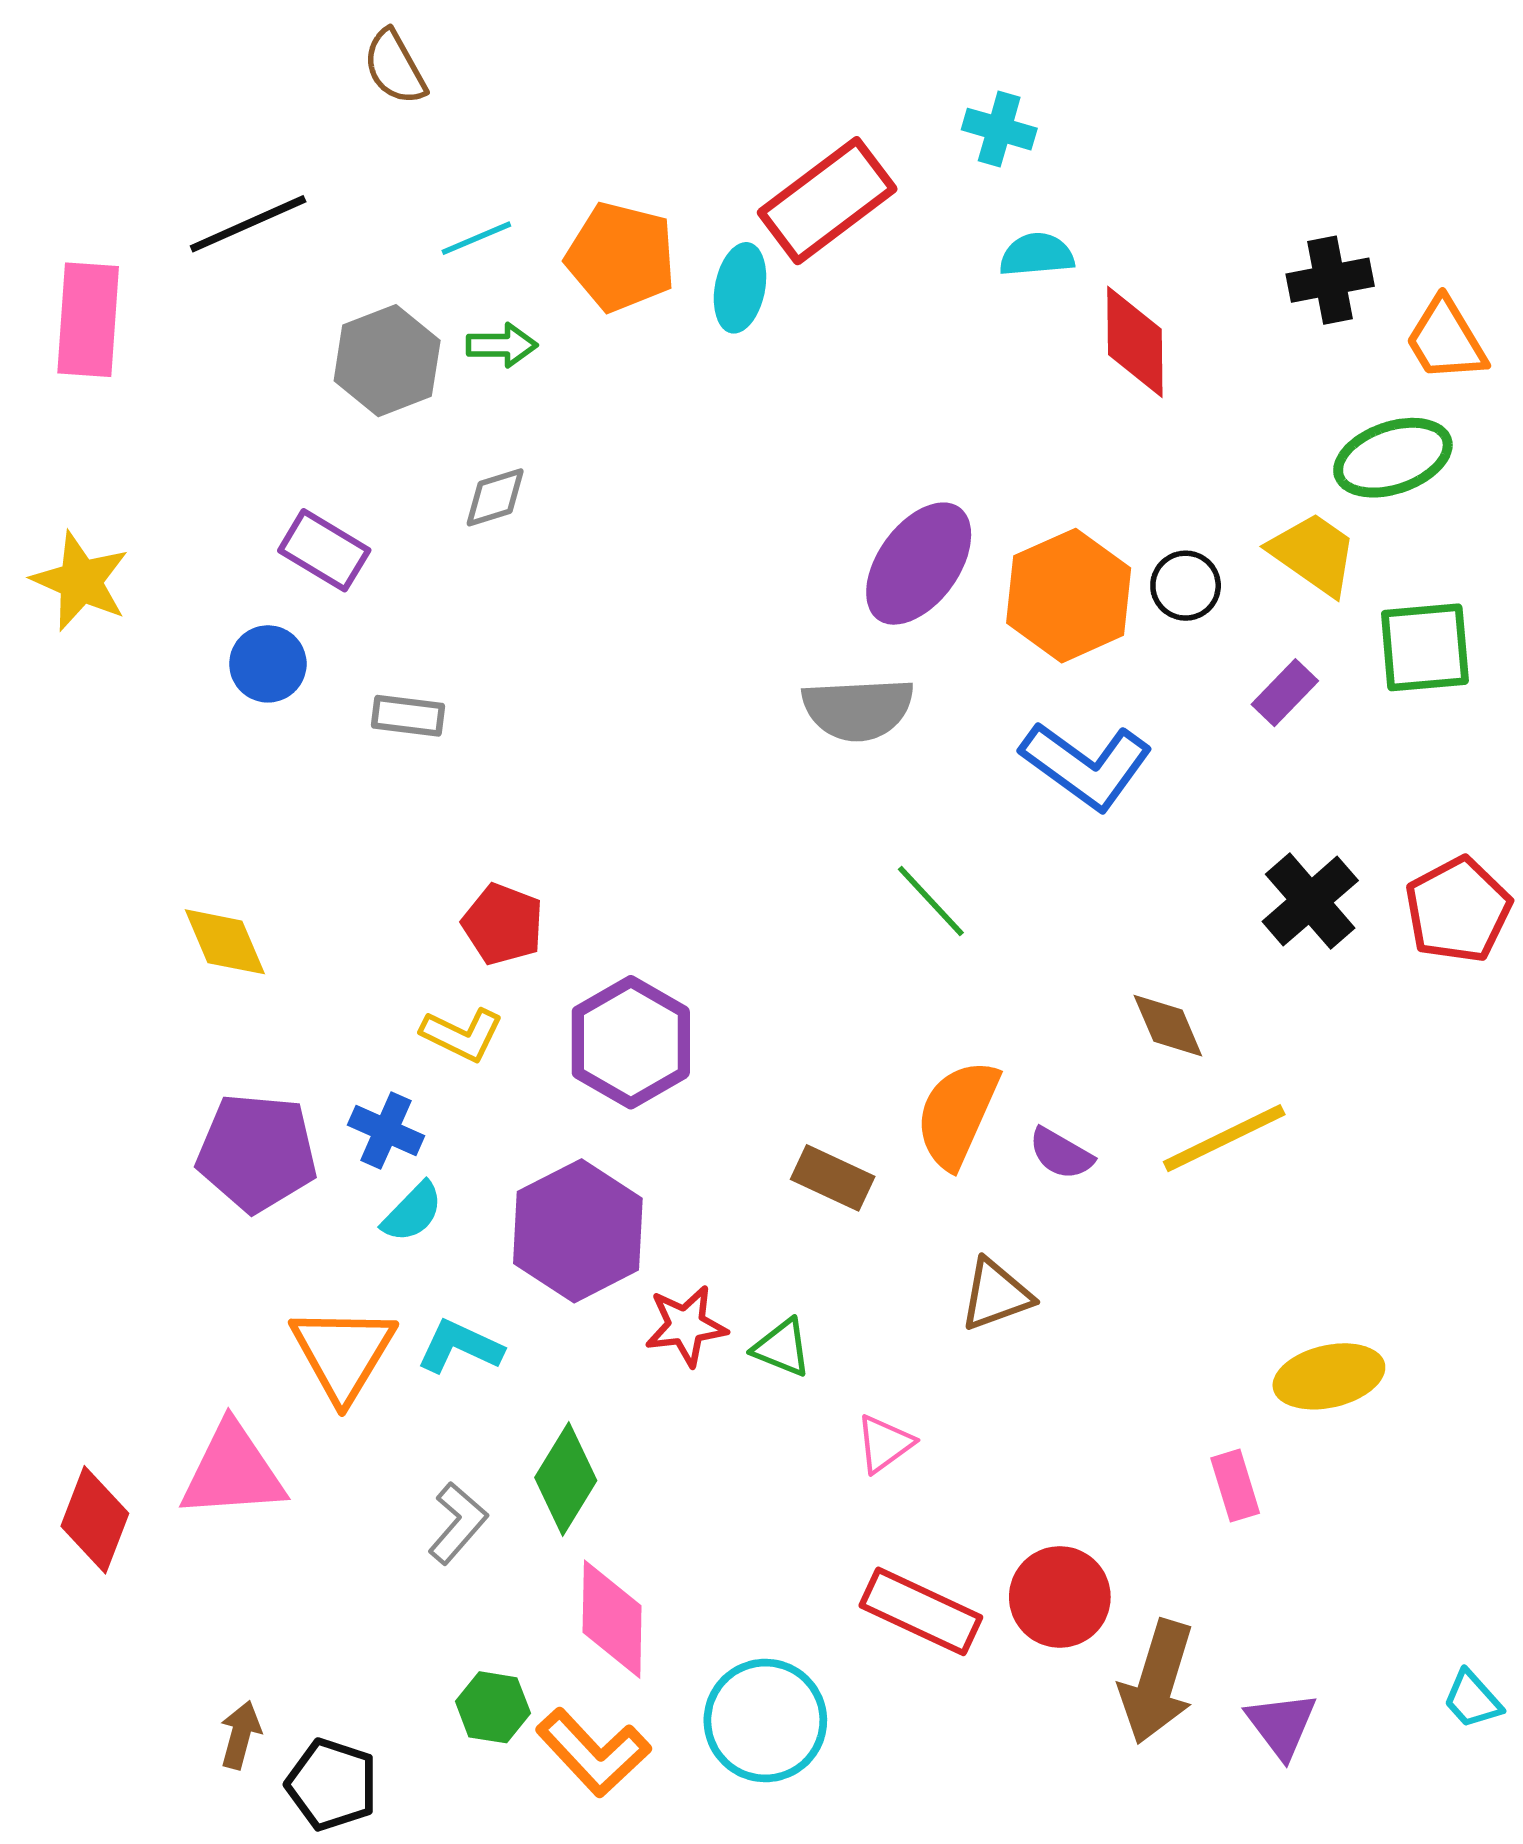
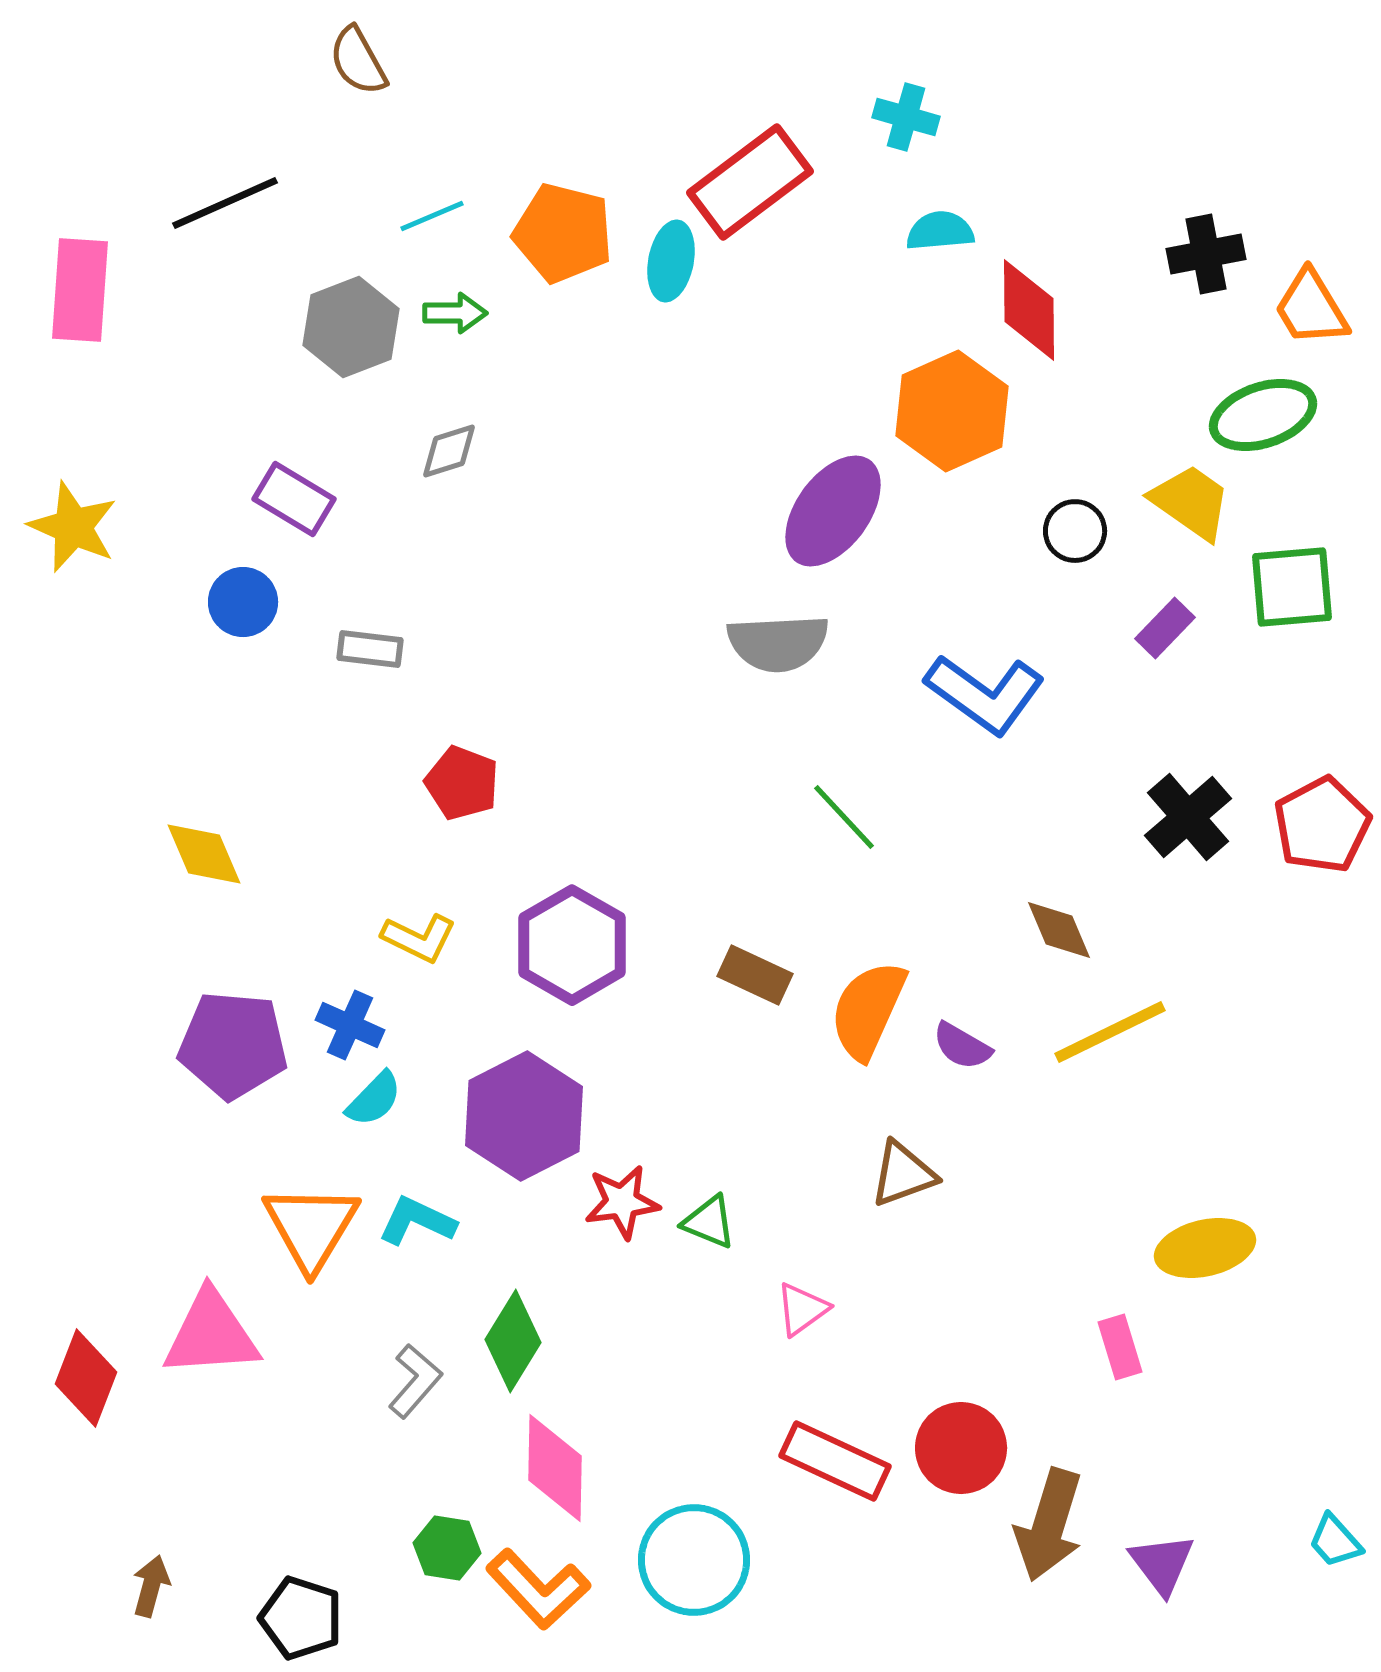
orange hexagon: (1069, 596) -> (952, 411), moved
red pentagon: (503, 924) -> (462, 783), moved
brown rectangle: (833, 1178) -> (755, 975), moved
brown arrow: (240, 1735) -> (151, 1586), moved

